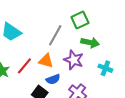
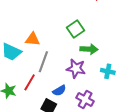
gray line: (55, 35) -> (43, 62), moved
orange triangle: (46, 61) -> (33, 39), moved

